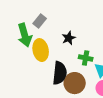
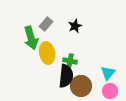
black star: (69, 38) -> (75, 26), moved
green cross: (86, 58) -> (70, 61), moved

